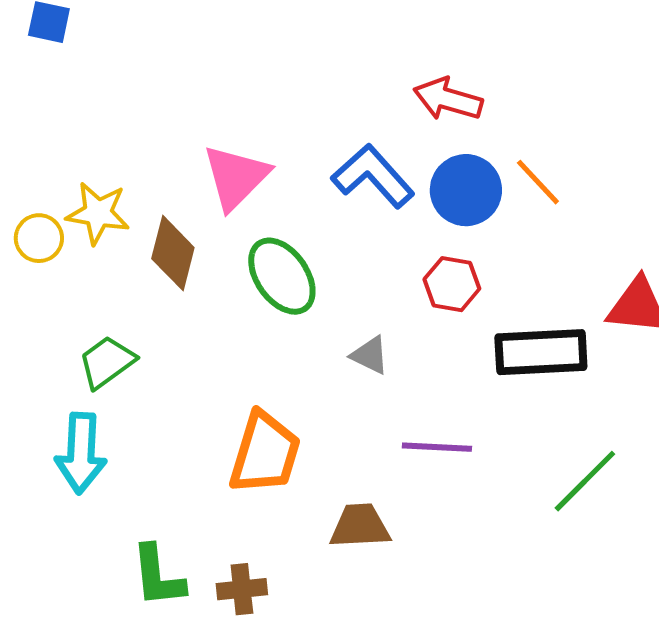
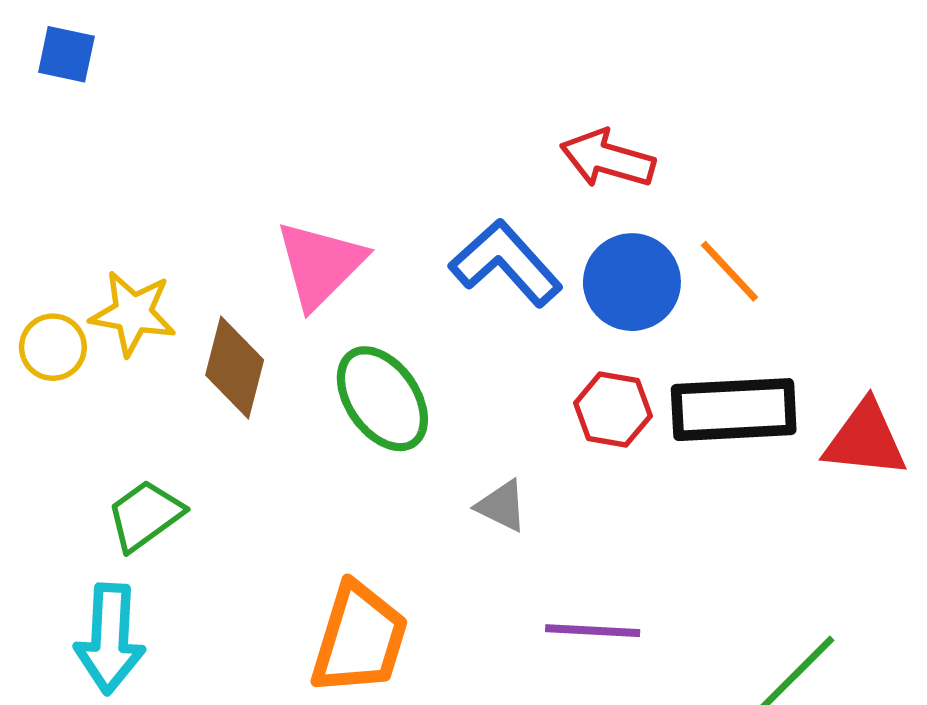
black rectangle: (541, 352) -> (734, 410), moved

